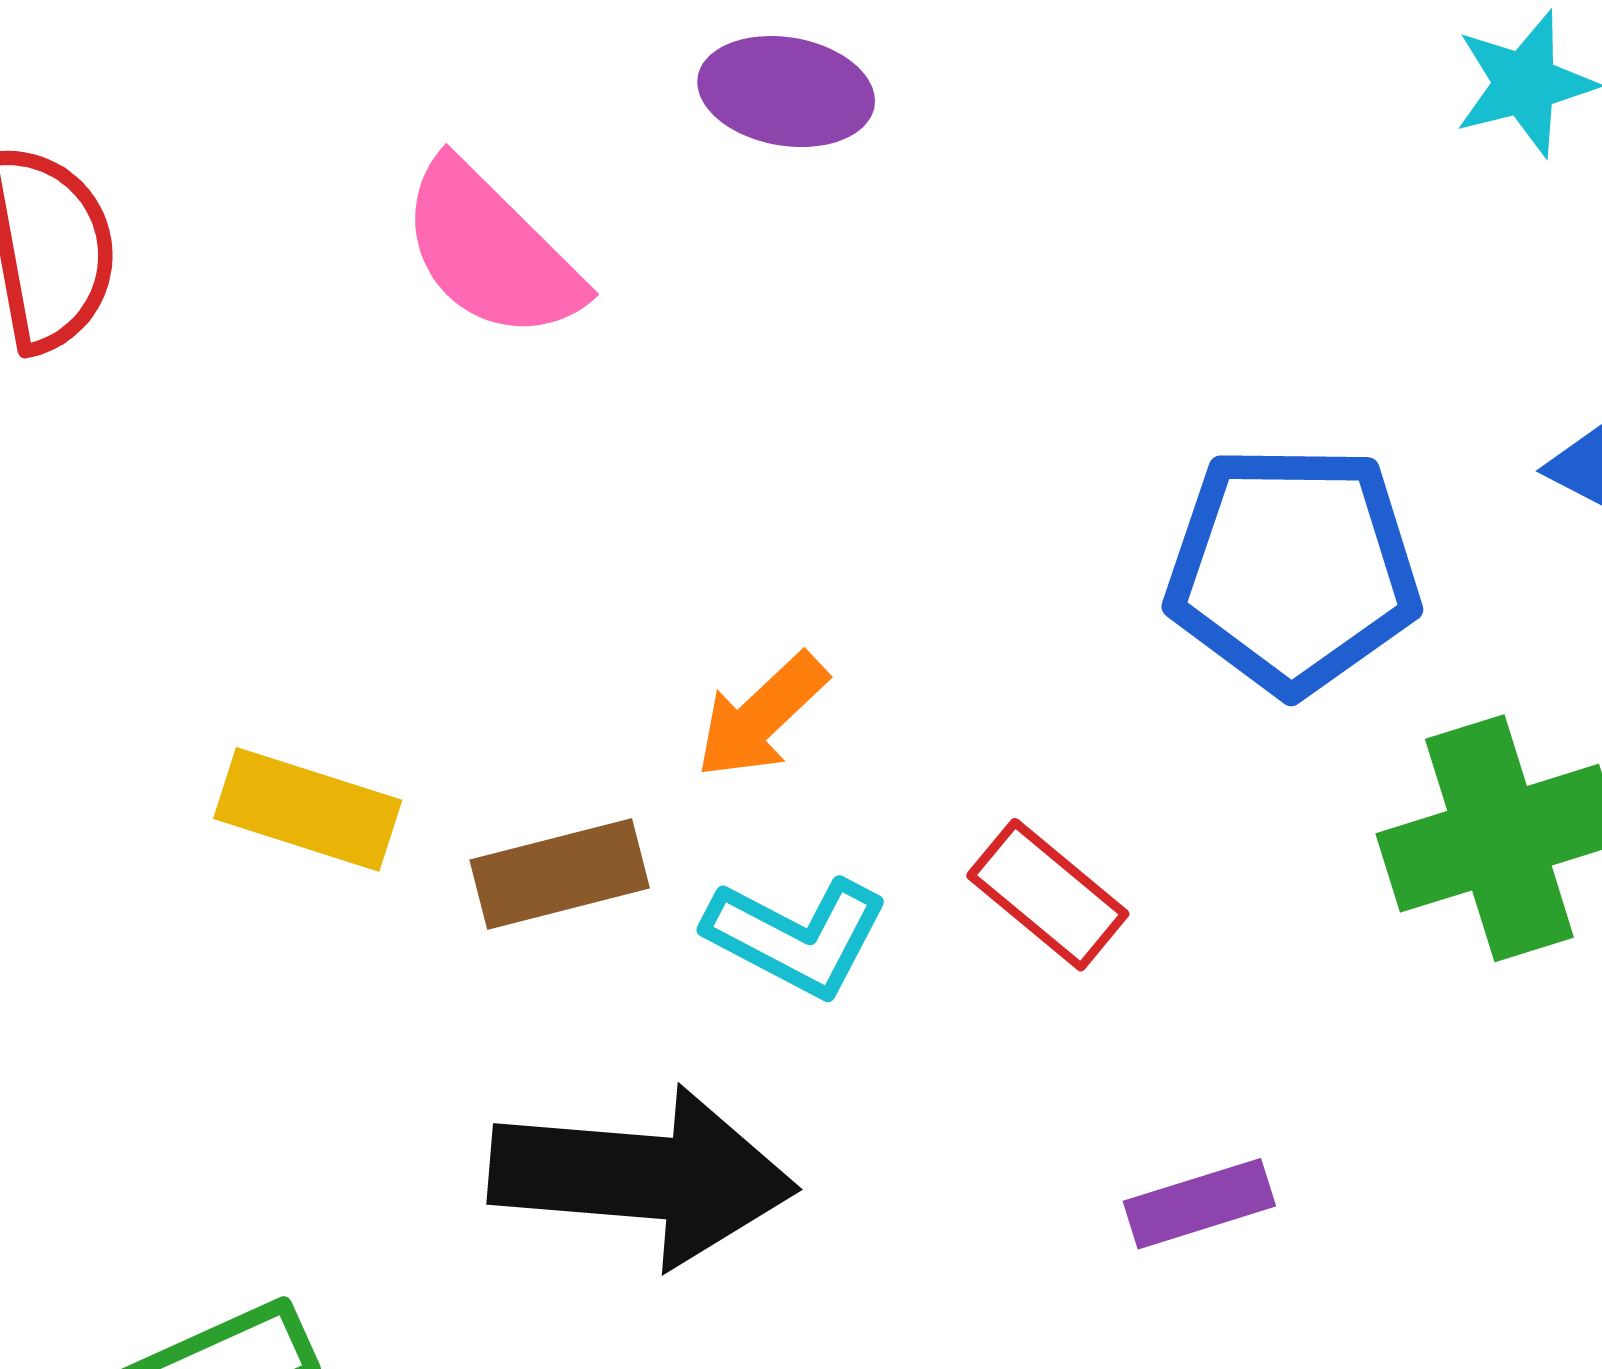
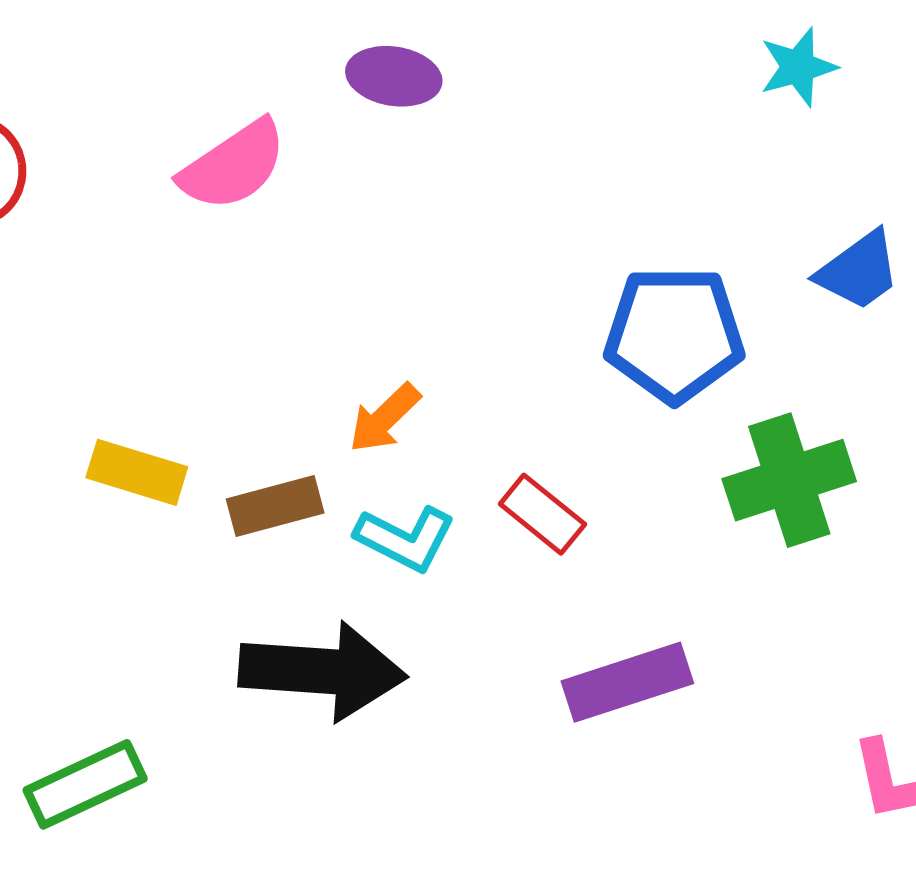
pink semicircle: (491, 251) -> (233, 166), turned -78
purple rectangle: (1199, 1204) -> (627, 682), size x1.6

